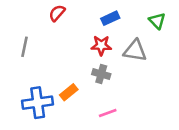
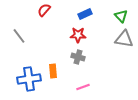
gray line: (25, 47) -> (19, 36), turned -49
gray triangle: (135, 51) -> (124, 39), moved
orange rectangle: (69, 92) -> (53, 71), turned -56

